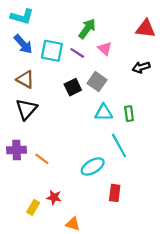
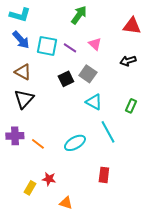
green arrow: (87, 29) -> (79, 15), moved
cyan triangle: (104, 112) -> (94, 102), turned 30
green rectangle: (129, 114) -> (131, 106), moved, turned 32
cyan ellipse: (93, 167) -> (75, 143), moved

